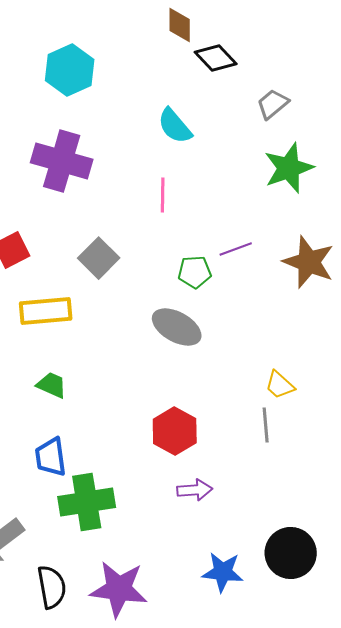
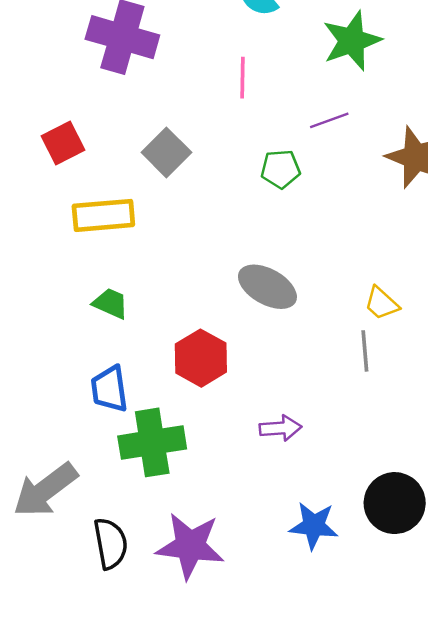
green star: (289, 168) -> (352, 41), moved
purple line: (236, 249) -> (329, 120), moved
gray ellipse: (177, 327) -> (267, 287), moved
red hexagon: (175, 431) -> (201, 358), moved

